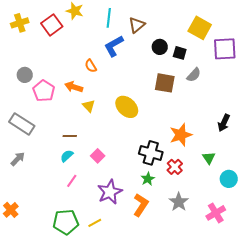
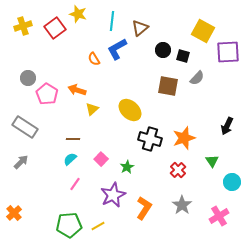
orange semicircle: (91, 66) -> (94, 59), moved
yellow triangle: (89, 106) -> (92, 109), turned 32
black cross: (151, 153) -> (150, 139), moved
green star: (148, 179) -> (127, 167), moved

